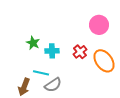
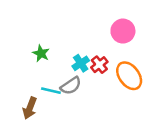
cyan cross: (52, 51) -> (81, 63), moved, turned -32
gray semicircle: (53, 85) -> (71, 86), moved

